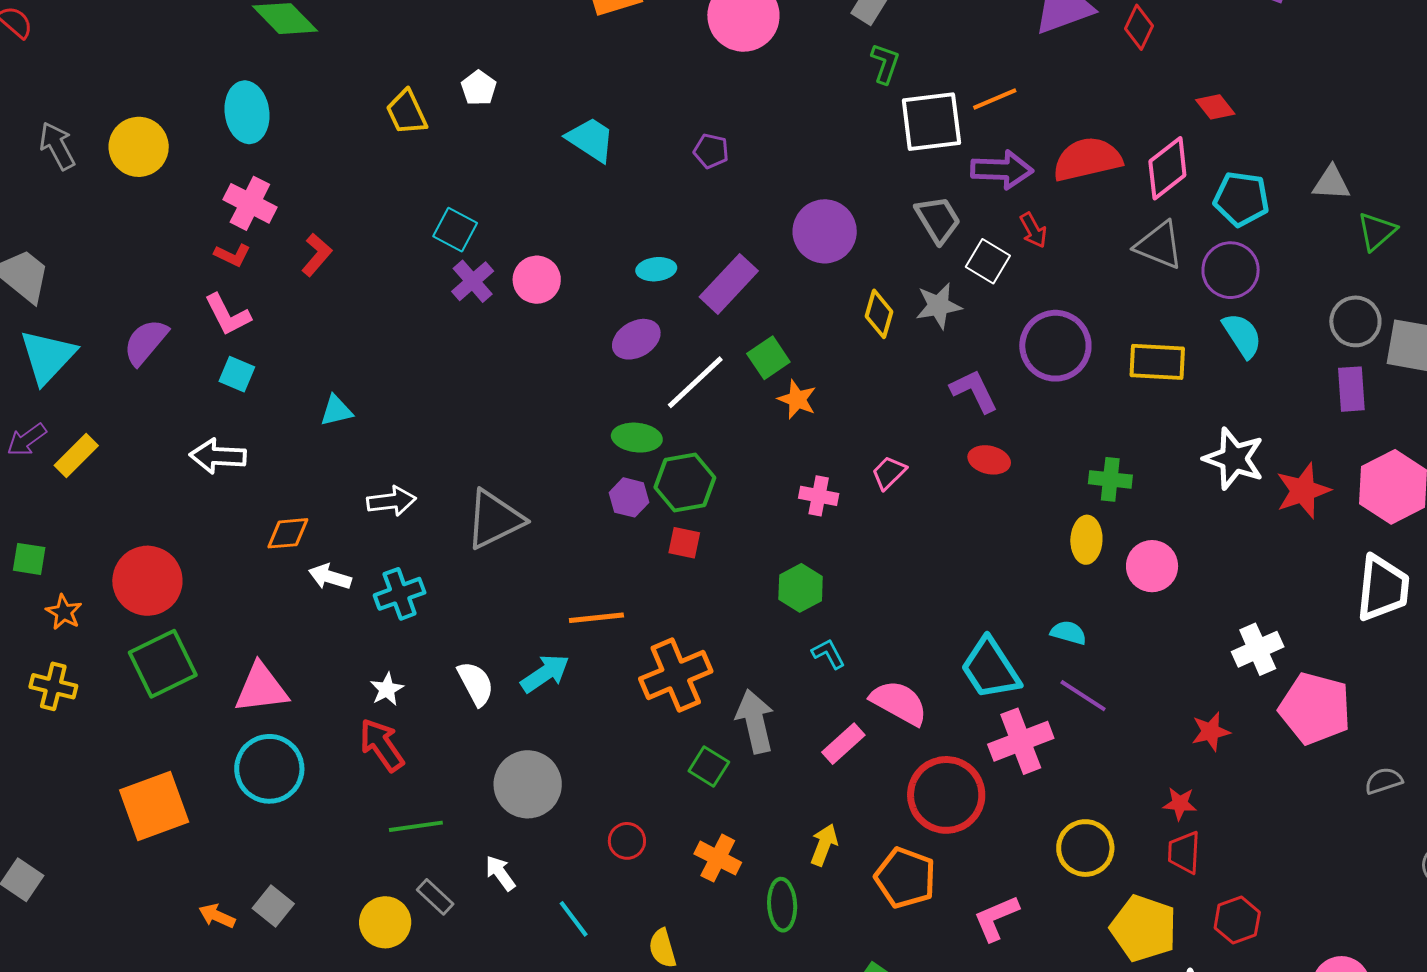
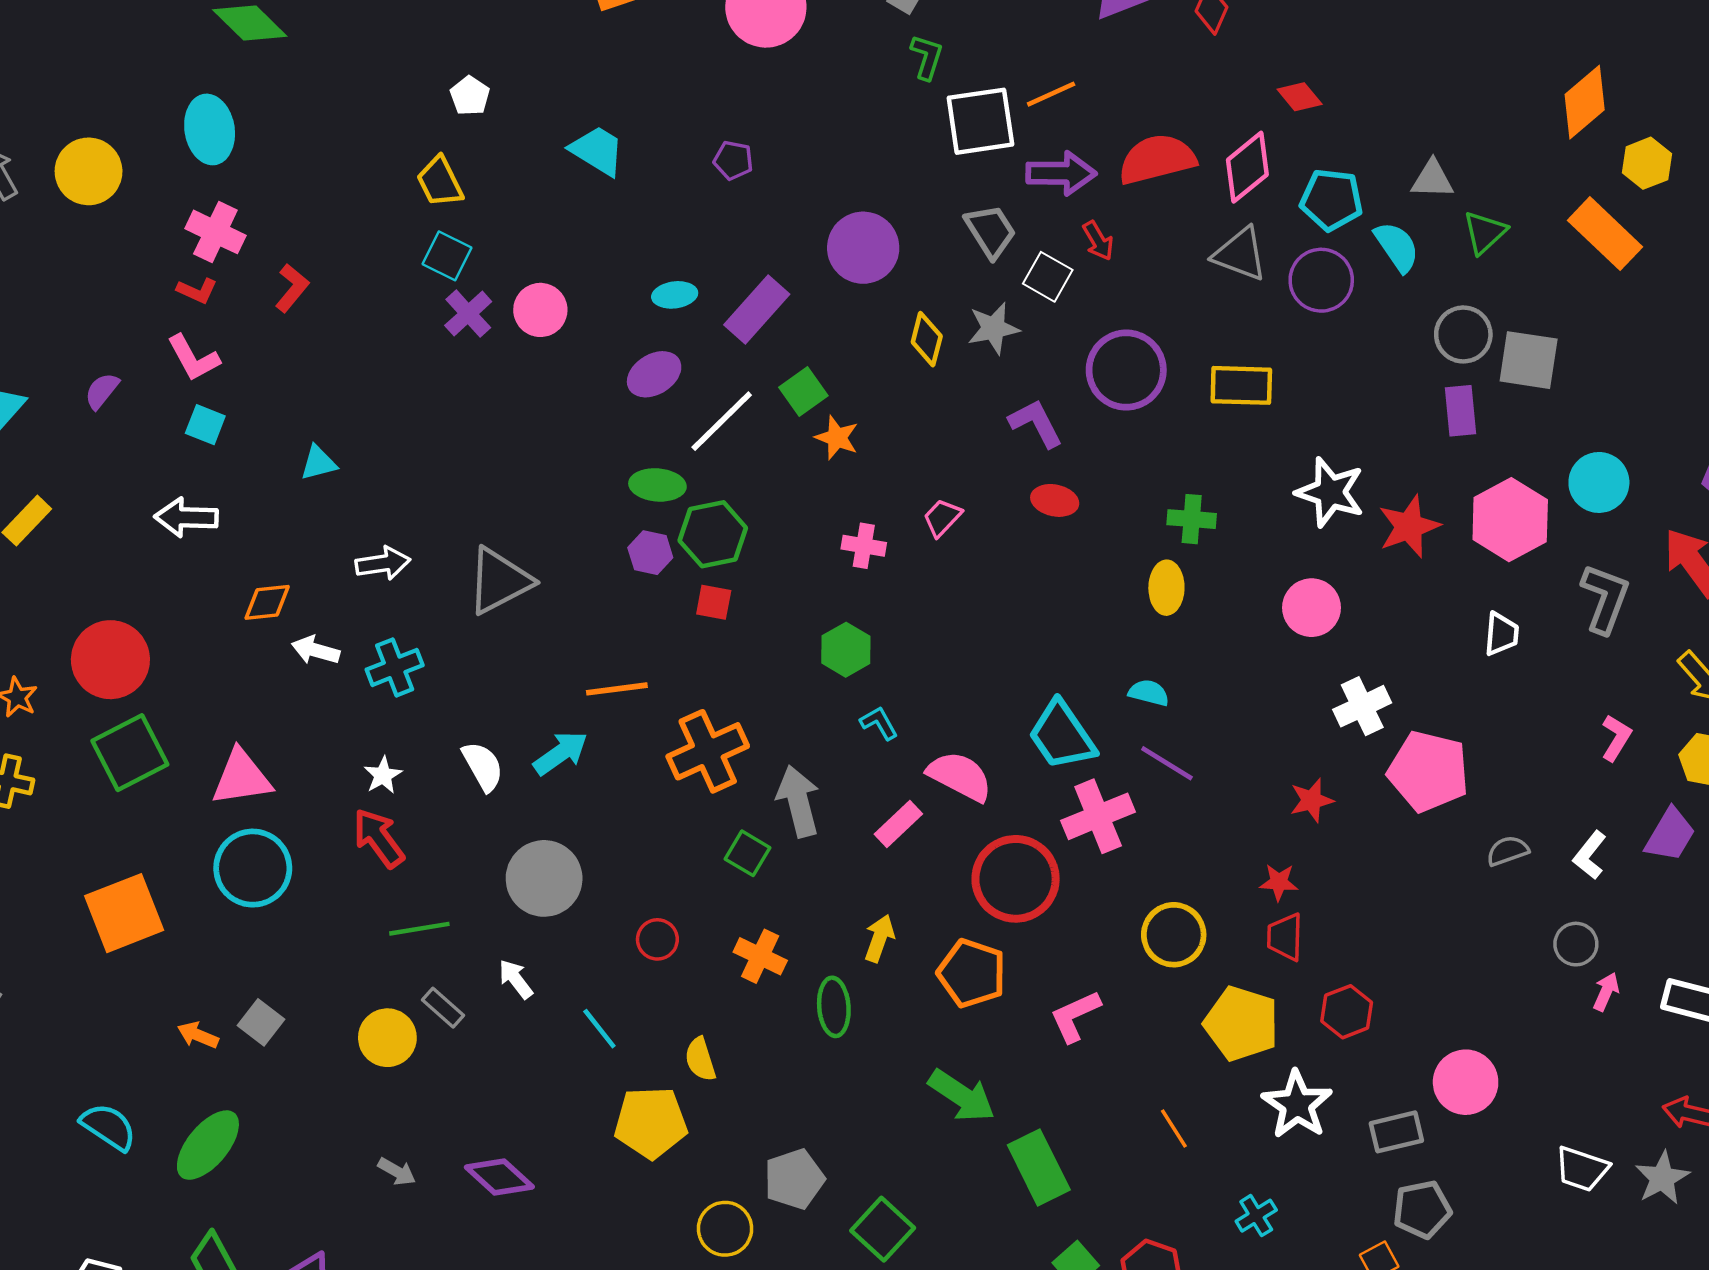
yellow trapezoid: (407, 112) -> (440, 182), moved
cyan semicircle: (1242, 335) -> (1397, 247), moved
purple semicircle: (146, 342) -> (102, 391), size x0.7
pink circle: (1152, 566) -> (1312, 608), moved
white trapezoid: (1383, 588) -> (1501, 634), size x0.6

